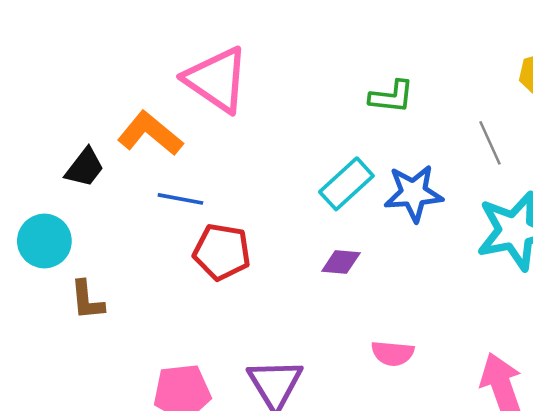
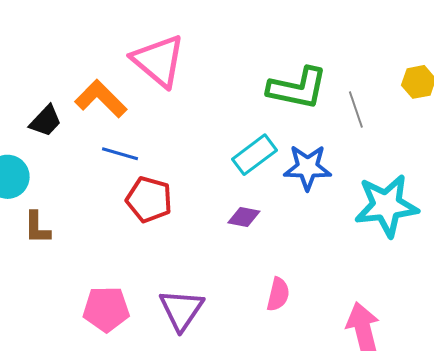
green L-shape: (392, 97) -> (298, 88), size x1.6
gray line: (490, 143) -> (356, 109), moved
pink semicircle: (393, 353) -> (278, 294), turned -88

